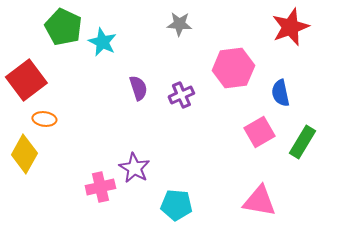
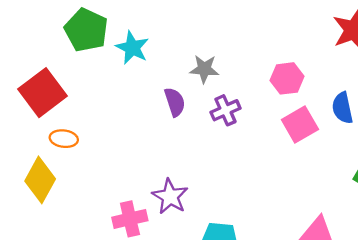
gray star: (179, 24) -> (204, 69), moved
pink hexagon: (233, 68) -> (287, 78), size x0.7
pink square: (259, 132) -> (300, 124), moved

